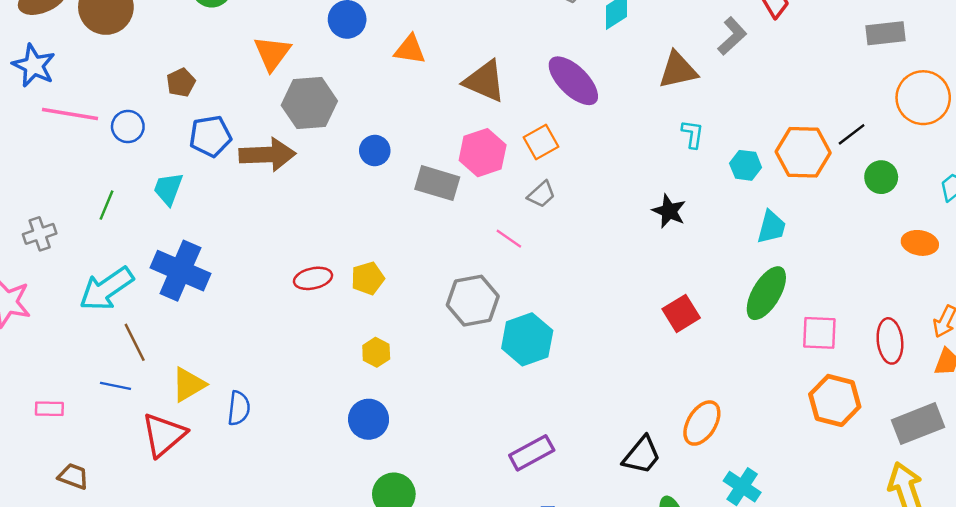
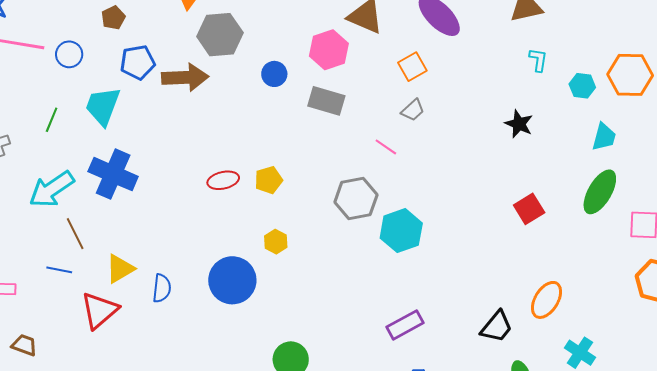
pink hexagon: (483, 153) -> (329, 50), moved
cyan trapezoid: (168, 189) -> (103, 106), size x1.4
blue circle: (369, 419) -> (232, 280), moved, size x1.4

